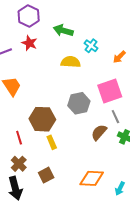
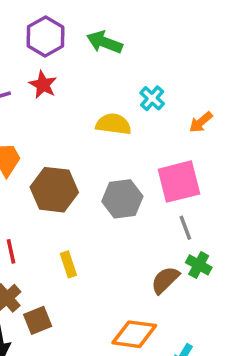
green arrow: (63, 31) -> (104, 42), moved
brown hexagon: (42, 119) -> (54, 190), moved
brown semicircle: (99, 132) -> (165, 280), moved
brown square: (46, 175) -> (38, 320), moved

